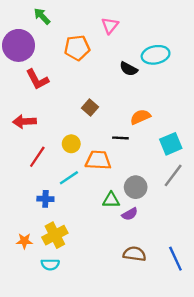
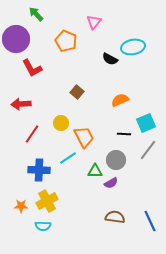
orange pentagon: (77, 48) -> (66, 41), turned 30
black line: (120, 138) -> (124, 134), moved
orange trapezoid: (98, 160) -> (84, 137), turned 60
cyan line: (69, 178) -> (68, 158), moved
blue cross: (45, 199) -> (39, 170), size x1.5

